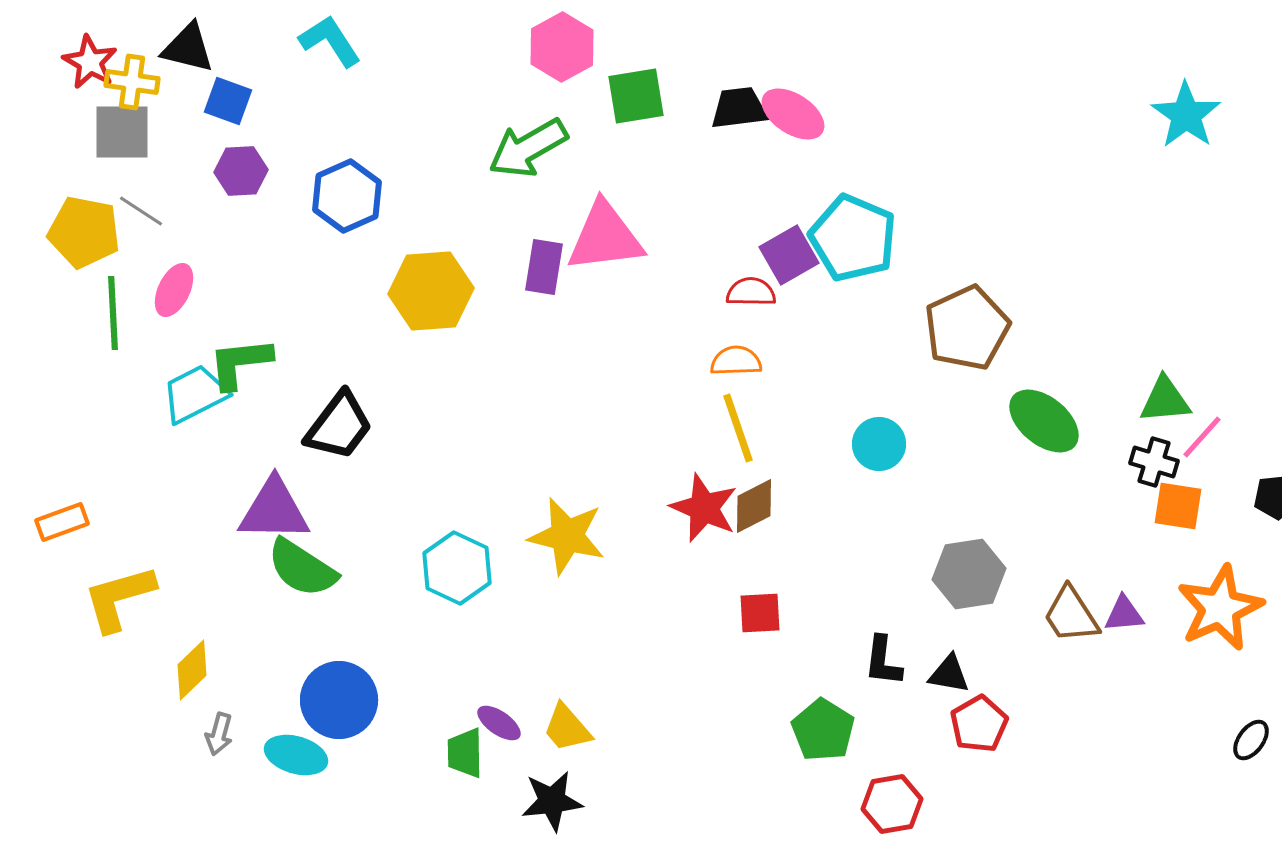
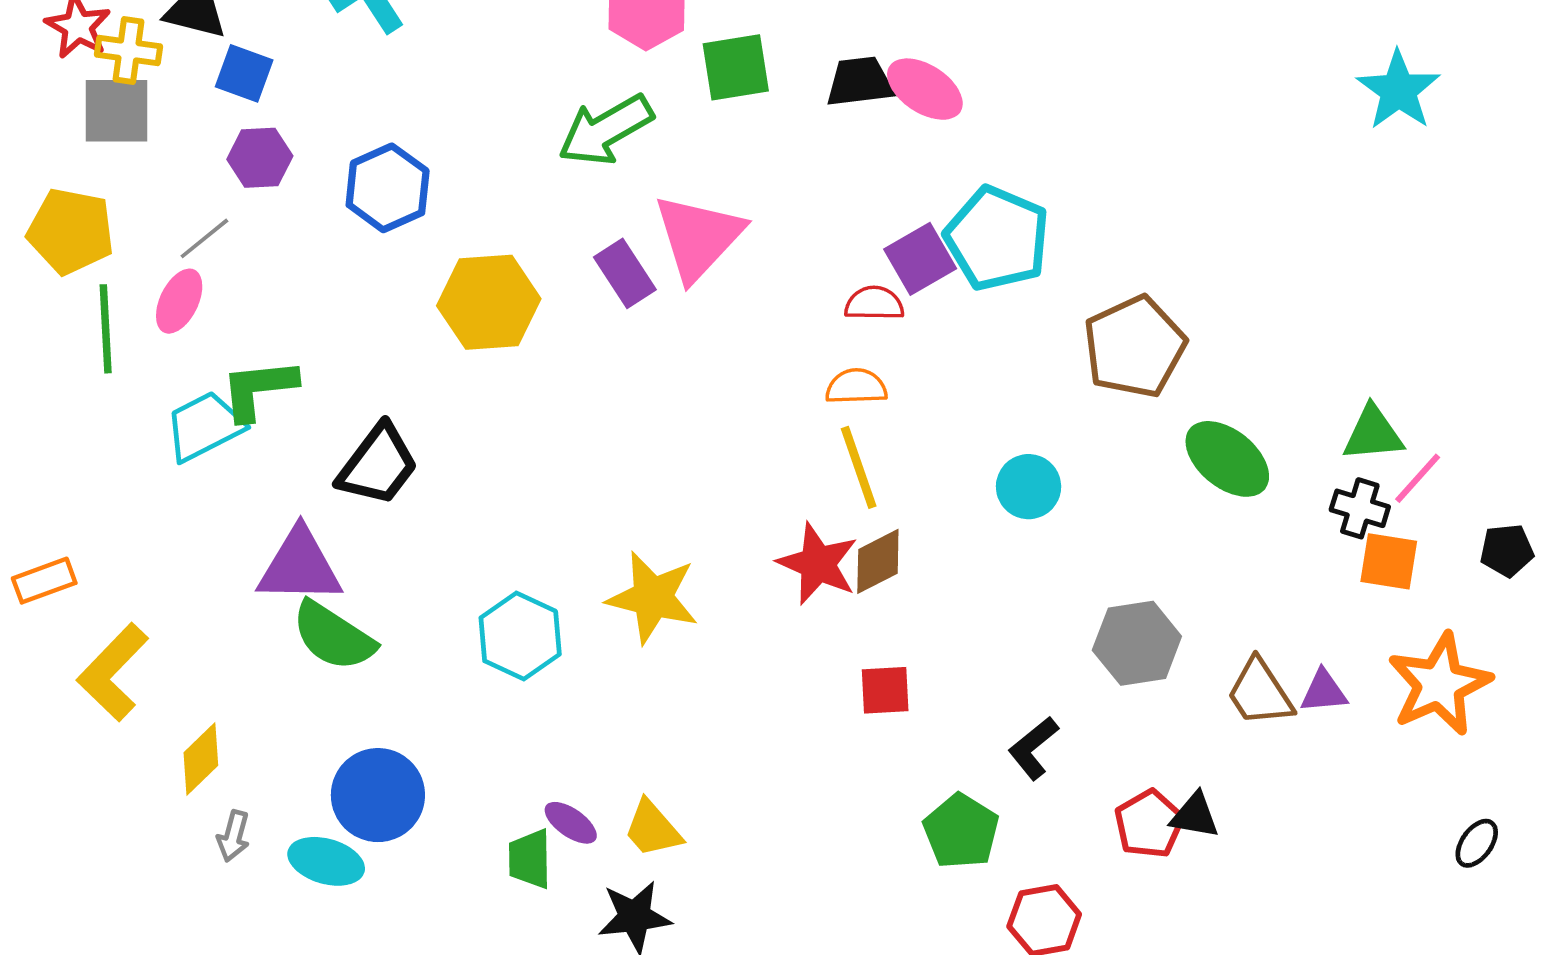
gray line: (141, 211) -> (204, 238), moved, turned -72
pink triangle: (605, 237) -> (698, 237), turned -40
purple rectangle: (544, 267) -> (625, 273), turned -42
yellow L-shape: (119, 598) -> (113, 672), turned -30
black L-shape: (883, 661) -> (1033, 748), turned 44
black triangle: (949, 674) -> (1195, 816), moved

